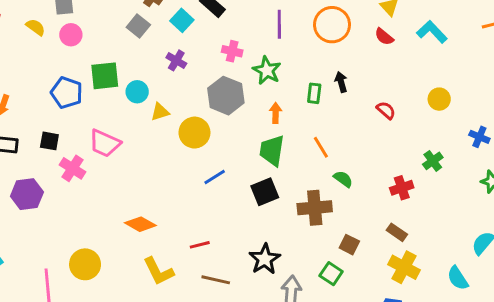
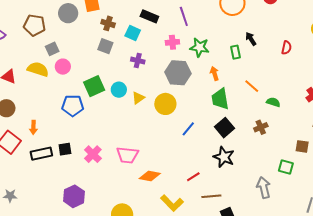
purple line: (279, 24) -> (184, 16), moved
yellow semicircle: (36, 27) -> (38, 69), size x1.5
red semicircle: (386, 110) -> (286, 48), turned 80
black square: (49, 141) -> (65, 149), moved
pink trapezoid: (105, 143) -> (127, 155), moved
pink cross: (72, 168) -> (93, 154), turned 30
purple hexagon: (27, 194) -> (74, 196), moved
brown cross: (315, 208) -> (261, 127), size x0.6
brown square: (349, 245) -> (302, 146), moved
black star: (265, 259) -> (224, 157), moved

